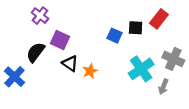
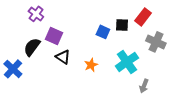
gray cross: (173, 59) -> (156, 42), moved
orange star: (90, 71) -> (91, 65), moved
gray arrow: (163, 87) -> (144, 86), moved

